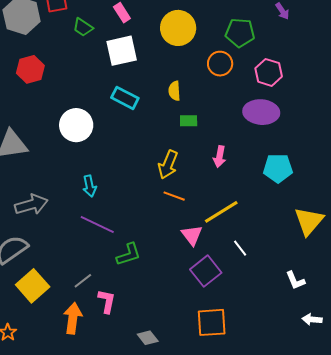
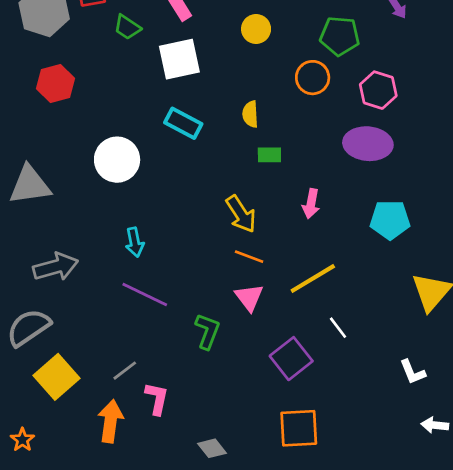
yellow circle: (178, 28) -> (256, 29), size x0.6
yellow arrow: (168, 165) -> (241, 214), turned -56
pink triangle: (192, 235) -> (249, 297), moved
green L-shape: (129, 254) -> (207, 331), moved, turned -52

